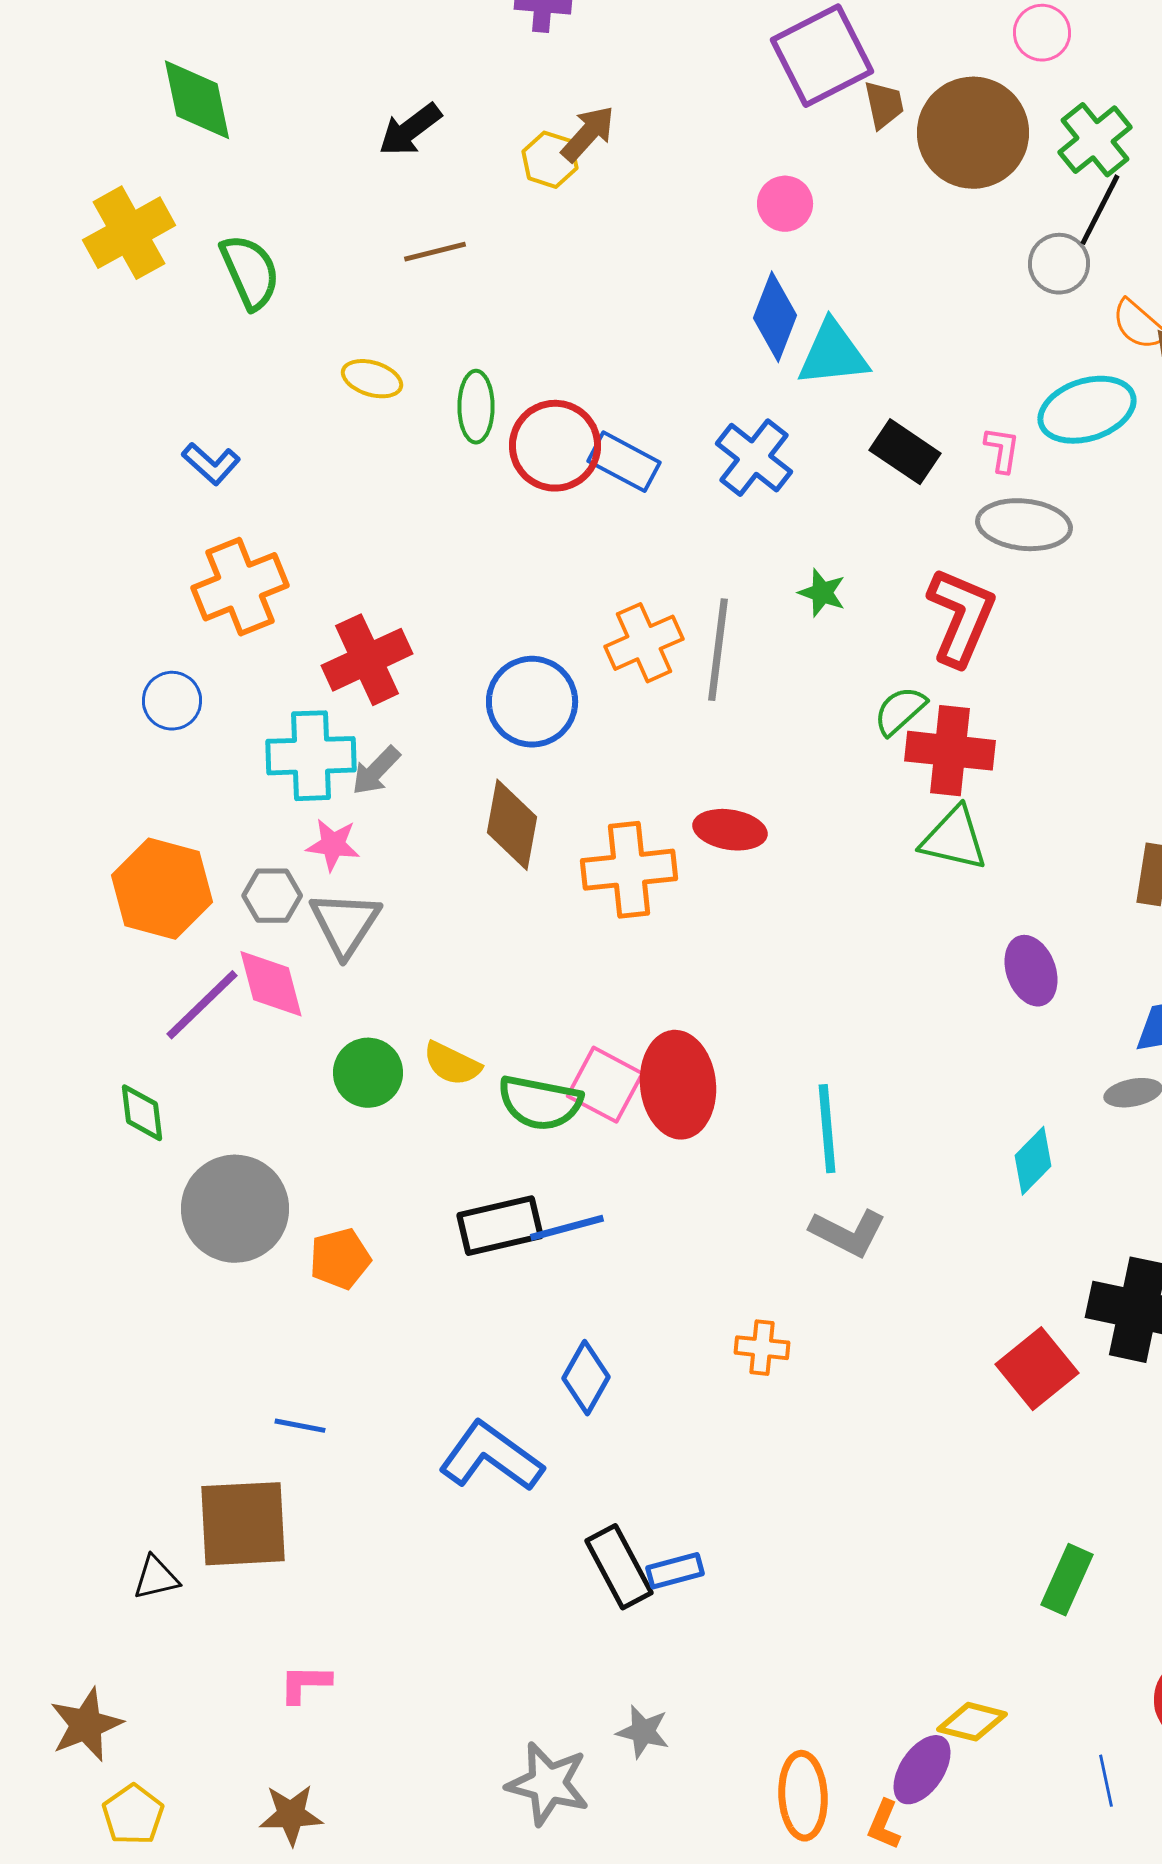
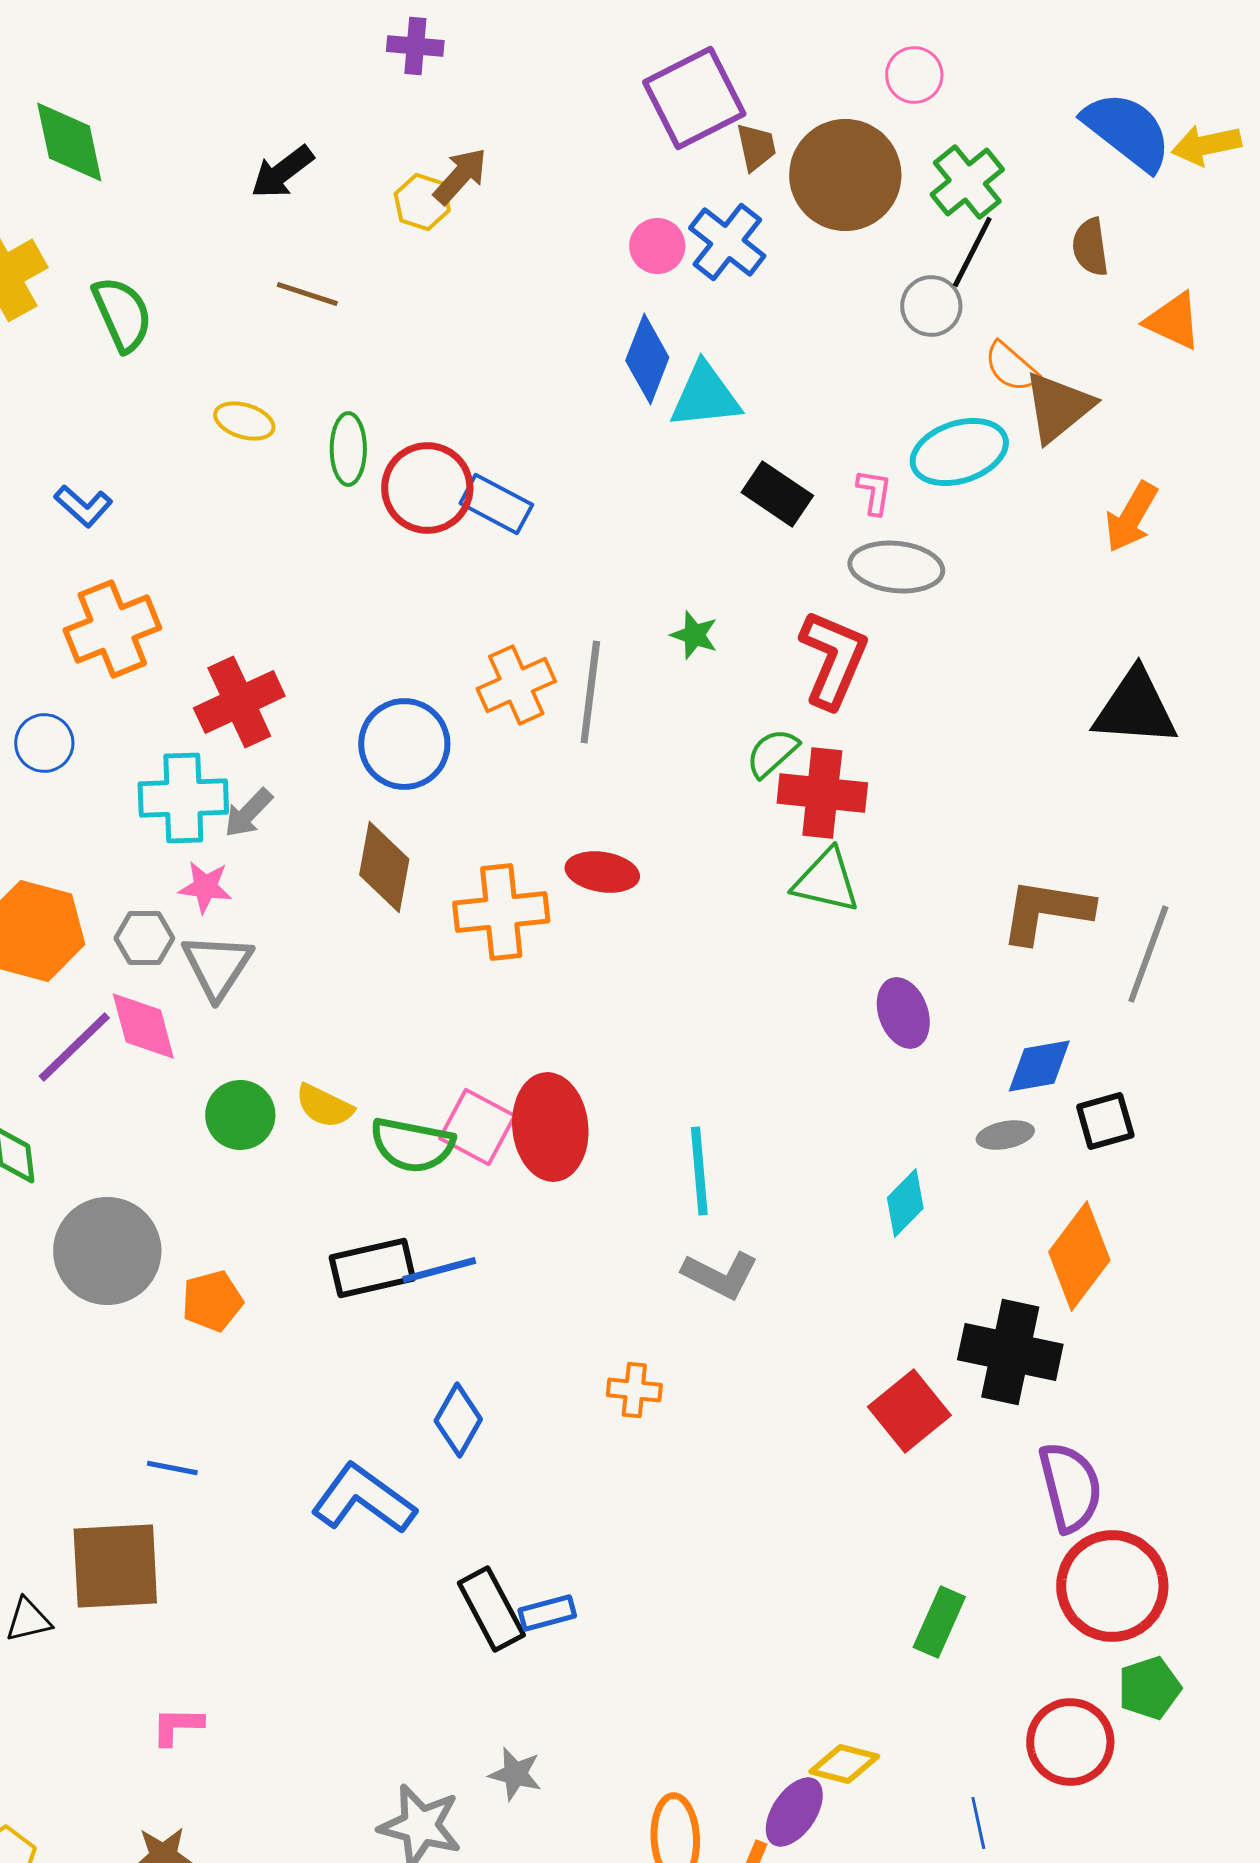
brown line: (435, 252) -> (307, 294), turned 32
blue cross: (754, 458) -> (727, 242), moved

